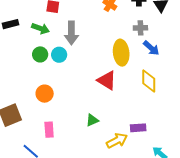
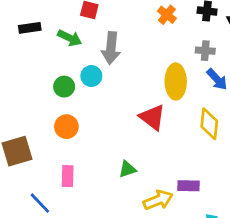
green circle: (40, 54) -> (64, 87), moved

